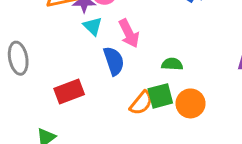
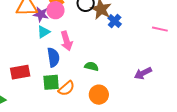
cyan triangle: (93, 26) -> (44, 32), turned 32
green square: (160, 96) -> (51, 82), moved

